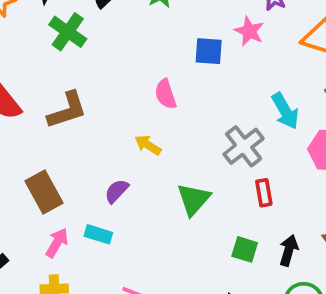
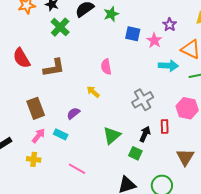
blue square: (209, 51) -> (133, 34), moved
cyan arrow: (285, 111) -> (168, 66), moved, turned -66
red rectangle: (264, 193) -> (165, 127), moved
green triangle: (194, 199) -> (112, 135), moved
black arrow: (289, 250) -> (145, 134), moved

